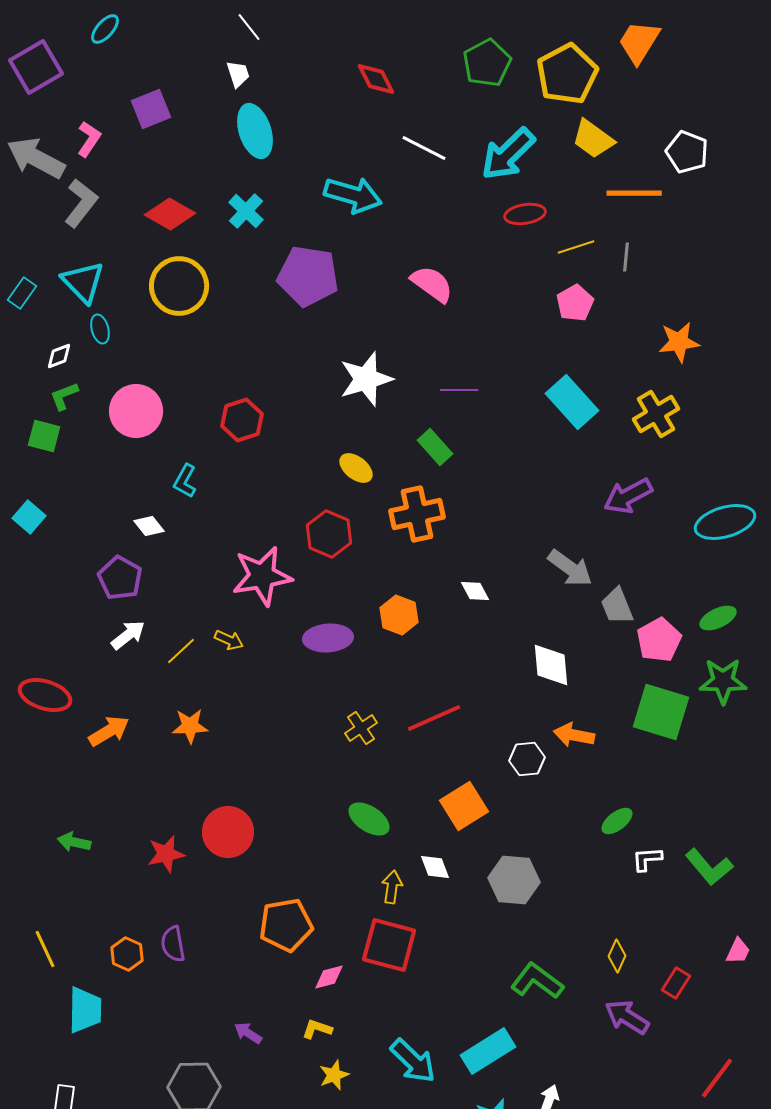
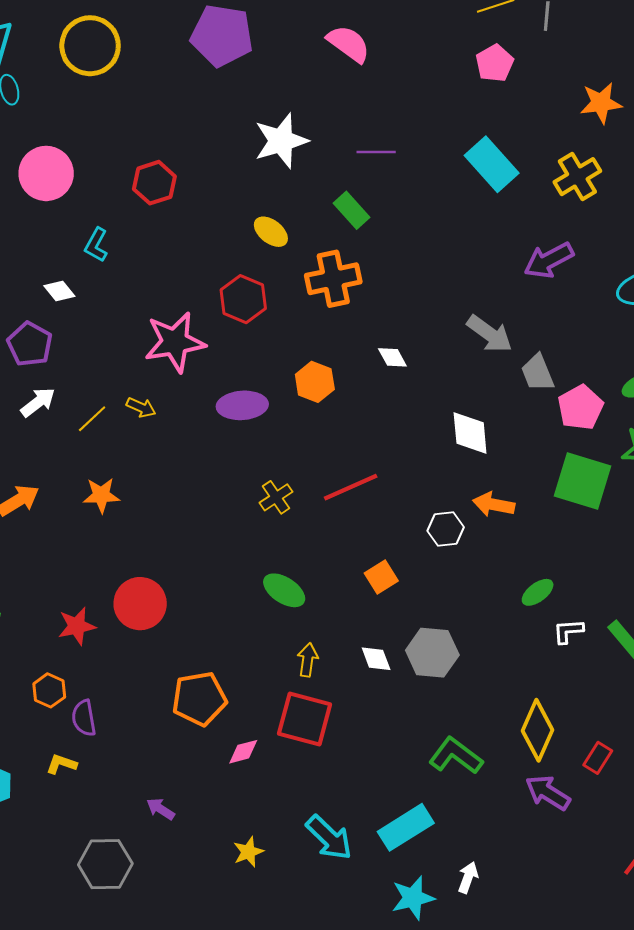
orange square: (464, 806) -> (381, 577), size x0.7
white diamond: (435, 867) -> (376, 659), moved
orange hexagon: (127, 954) -> (49, 690), moved
yellow diamond: (617, 956) -> (538, 730), size x1.8
yellow L-shape: (317, 1029) -> (61, 764), moved

